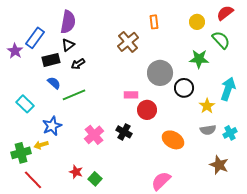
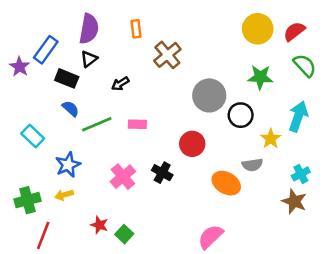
red semicircle: (225, 13) -> (294, 31), moved
orange rectangle: (154, 22) -> (136, 29), moved
yellow circle: (197, 22) -> (258, 29), size x1.5
green semicircle: (221, 40) -> (305, 65), moved
black rectangle: (51, 60) -> (67, 78), turned 36
black arrow: (78, 64) -> (120, 84), moved
pink rectangle: (131, 95) -> (137, 124), moved
gray semicircle: (208, 130) -> (252, 165), moved
yellow arrow: (41, 145) -> (64, 195), moved
brown star: (219, 165) -> (294, 201), moved
red line: (33, 180) -> (43, 235), turned 65

